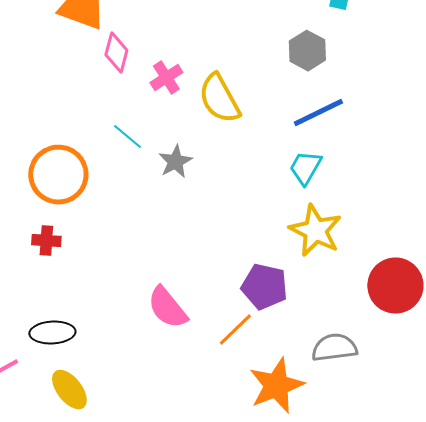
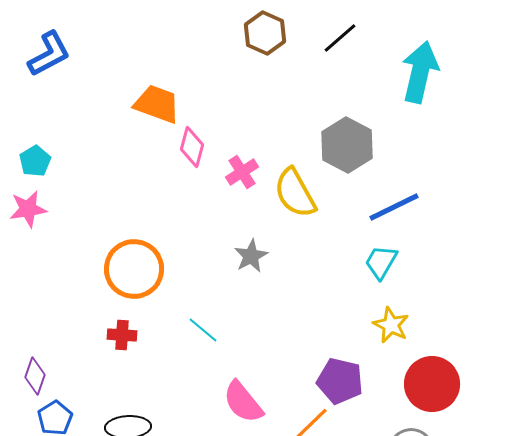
gray hexagon: (307, 51) -> (347, 145), moved, size x1.4
cyan line: (127, 137) -> (203, 330), moved
yellow star: (315, 231) -> (391, 325), size x0.7
red circle: (395, 286) -> (432, 384), moved

